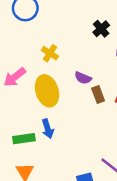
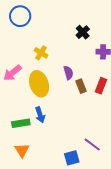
purple semicircle: (83, 78) -> (68, 73), turned -128

